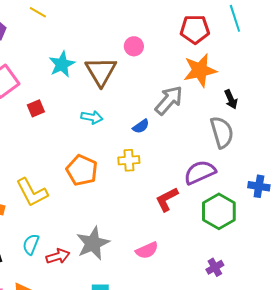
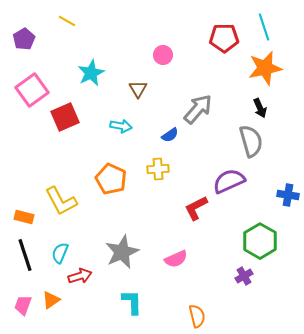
orange star: (200, 70) -> (265, 68), moved
brown triangle: (101, 71) -> (138, 89), moved, size x0.6
red square: (36, 108) -> (65, 117), size x1.6
green hexagon: (219, 211) -> (260, 241), moved
red arrow: (58, 256) -> (80, 276), moved

